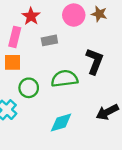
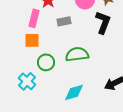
black L-shape: (95, 61) -> (103, 22), moved

